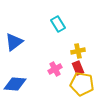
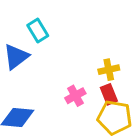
cyan rectangle: (58, 24) -> (38, 30), moved

